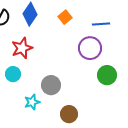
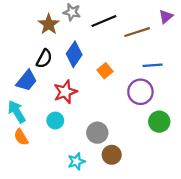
orange square: (65, 17) -> (105, 71), moved
cyan star: (32, 102) -> (76, 161), moved
brown circle: (69, 114) -> (112, 155), moved

